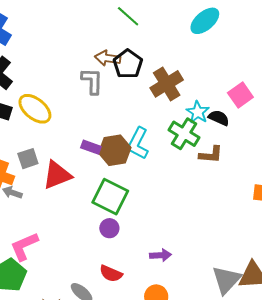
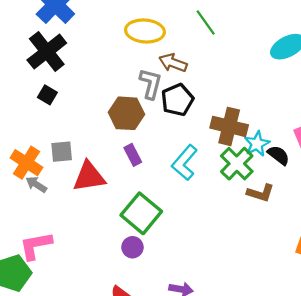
black pentagon: (128, 64) -> (177, 100), moved
brown cross: (167, 84) -> (229, 126), moved, turned 32
yellow ellipse: (35, 109) -> (145, 31), moved, turned -48
purple rectangle: (91, 147) -> (133, 155), turned 30
brown hexagon: (115, 150) -> (126, 113), moved

